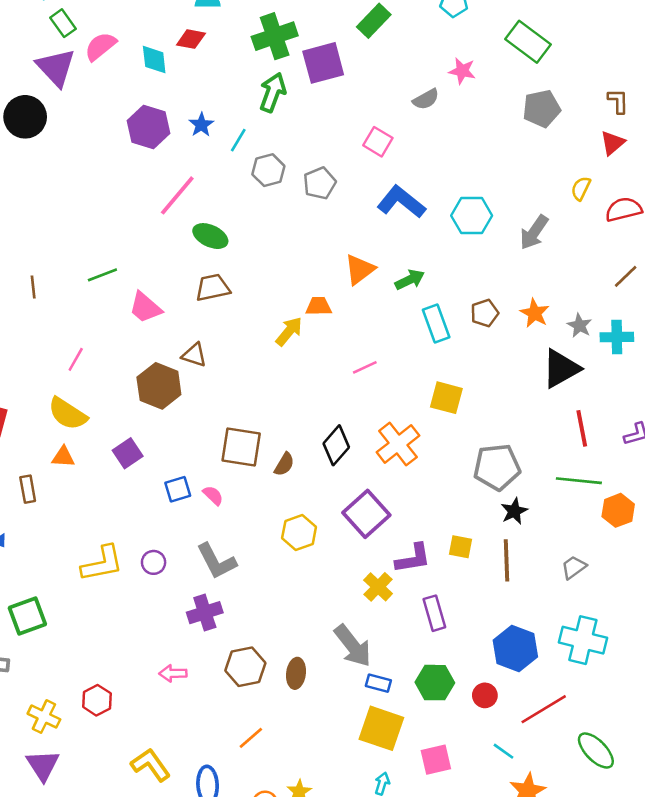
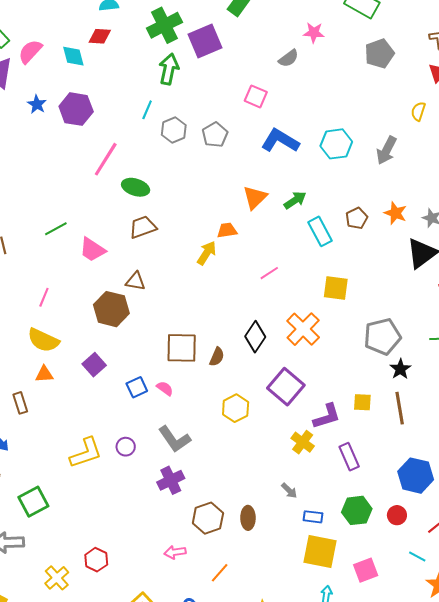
blue star: (201, 125) -> (37, 104), moved
gray arrow: (353, 646) -> (289, 491), size x0.5
pink arrow: (173, 673) -> (175, 552), moved
yellow cross: (44, 717) -> (57, 578), turned 30

